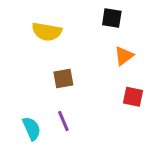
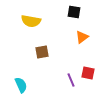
red square: (133, 97) -> (88, 73), moved
purple line: (63, 121) -> (71, 80), moved

